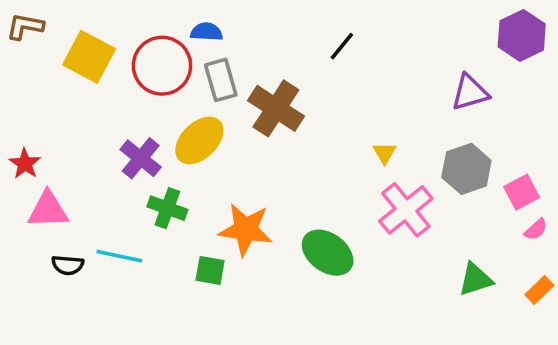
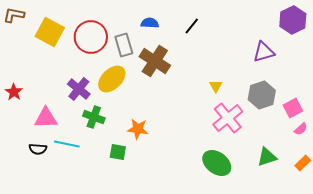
blue semicircle: (207, 32) -> (150, 23), moved
pink triangle: (48, 210) -> (46, 118), moved
orange star: (246, 229) -> (138, 129), size x0.7
green ellipse: (328, 253) -> (217, 163), moved

